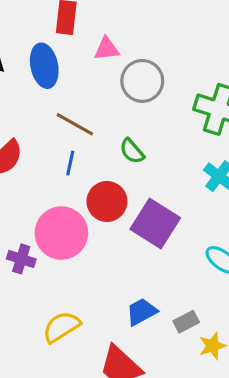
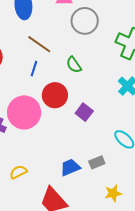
purple square: (155, 224) -> (84, 112), size x0.6
gray rectangle: (186, 322) -> (97, 162), moved
yellow semicircle: (61, 327) -> (18, 172), size x0.7

